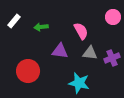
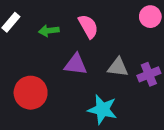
pink semicircle: (81, 31) -> (88, 26), moved

